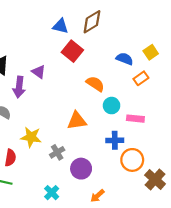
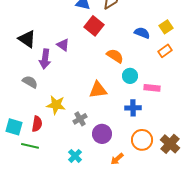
orange rectangle: (141, 78) -> (165, 51), moved
orange circle: (132, 160) -> (142, 140), moved

